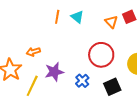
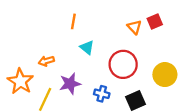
cyan triangle: (77, 17) -> (87, 47), moved
blue cross: (82, 81) -> (102, 94), turned -32

